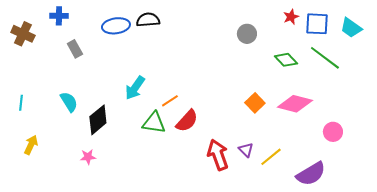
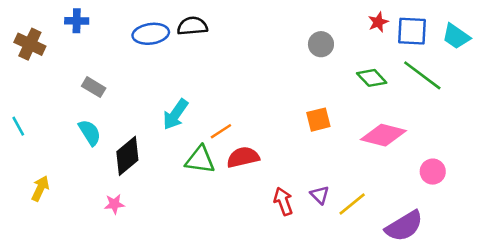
gray rectangle: (75, 49) -> (94, 87), moved, turned -30
cyan line: (21, 103) -> (18, 126), moved, turned -35
orange square: (255, 103) -> (318, 120), moved, turned 30
red semicircle: (187, 121) -> (243, 157), turned -145
red arrow: (218, 155) -> (283, 201), size x0.7

